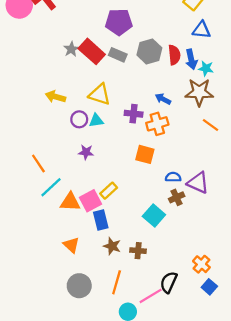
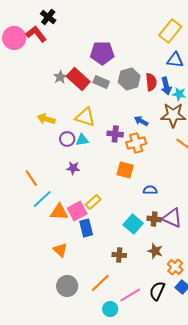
purple triangle: (198, 183) -> (172, 218), moved
brown cross: (177, 197) -> (154, 219), moved, turned 32
brown star: (112, 246) -> (155, 251), moved
orange line: (117, 282) -> (100, 283), turned 30
black semicircle: (169, 282) -> (157, 291), moved

